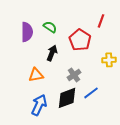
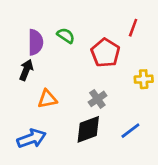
black arrow: (52, 53) -> (26, 70), moved
blue line: (91, 93) -> (130, 131), moved
blue arrow: (39, 105) -> (32, 139), moved, turned 45

